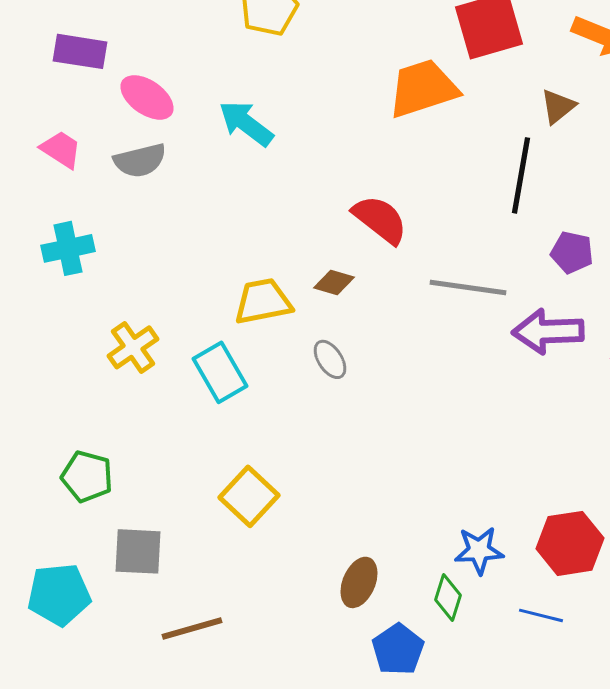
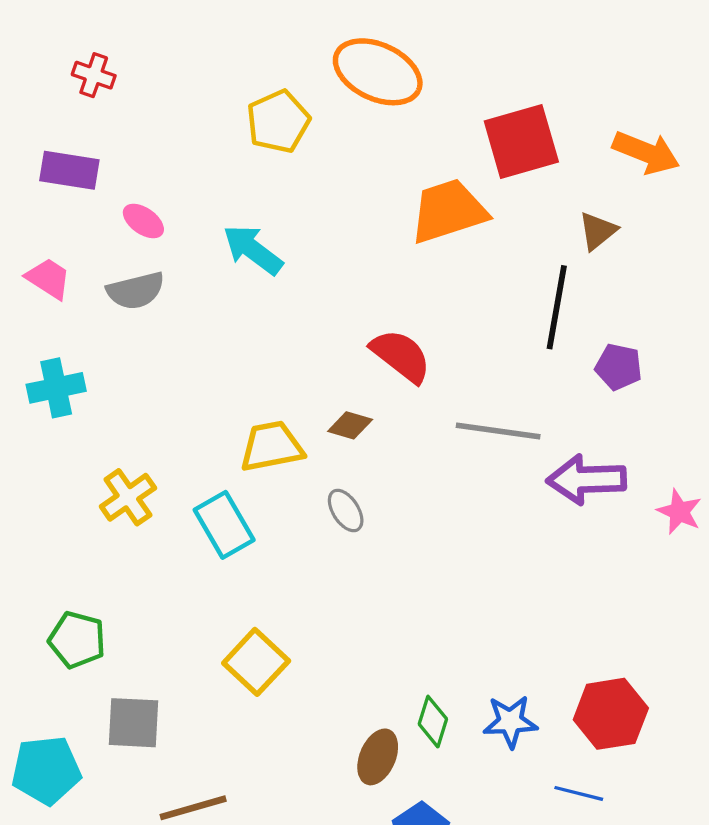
pink ellipse: (147, 97) -> (143, 221), size x0.7
purple pentagon: (572, 252) -> (619, 367), moved
green diamond: (448, 597) -> (433, 722), moved

